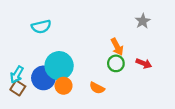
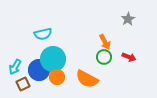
cyan semicircle: (41, 27) -> (43, 34), moved
brown square: (18, 88) -> (23, 84), moved, turned 32
orange semicircle: (97, 88) -> (87, 79), size x1.6

